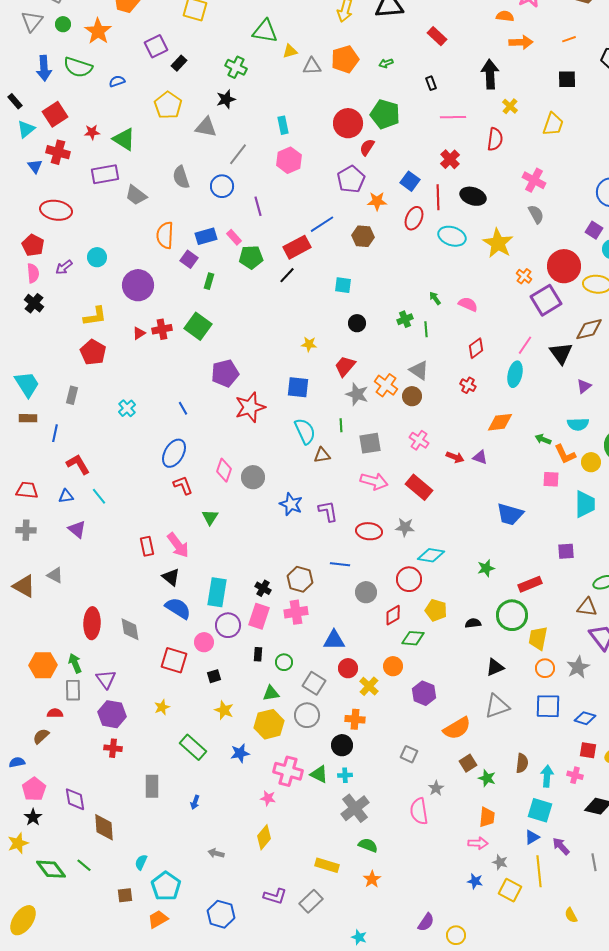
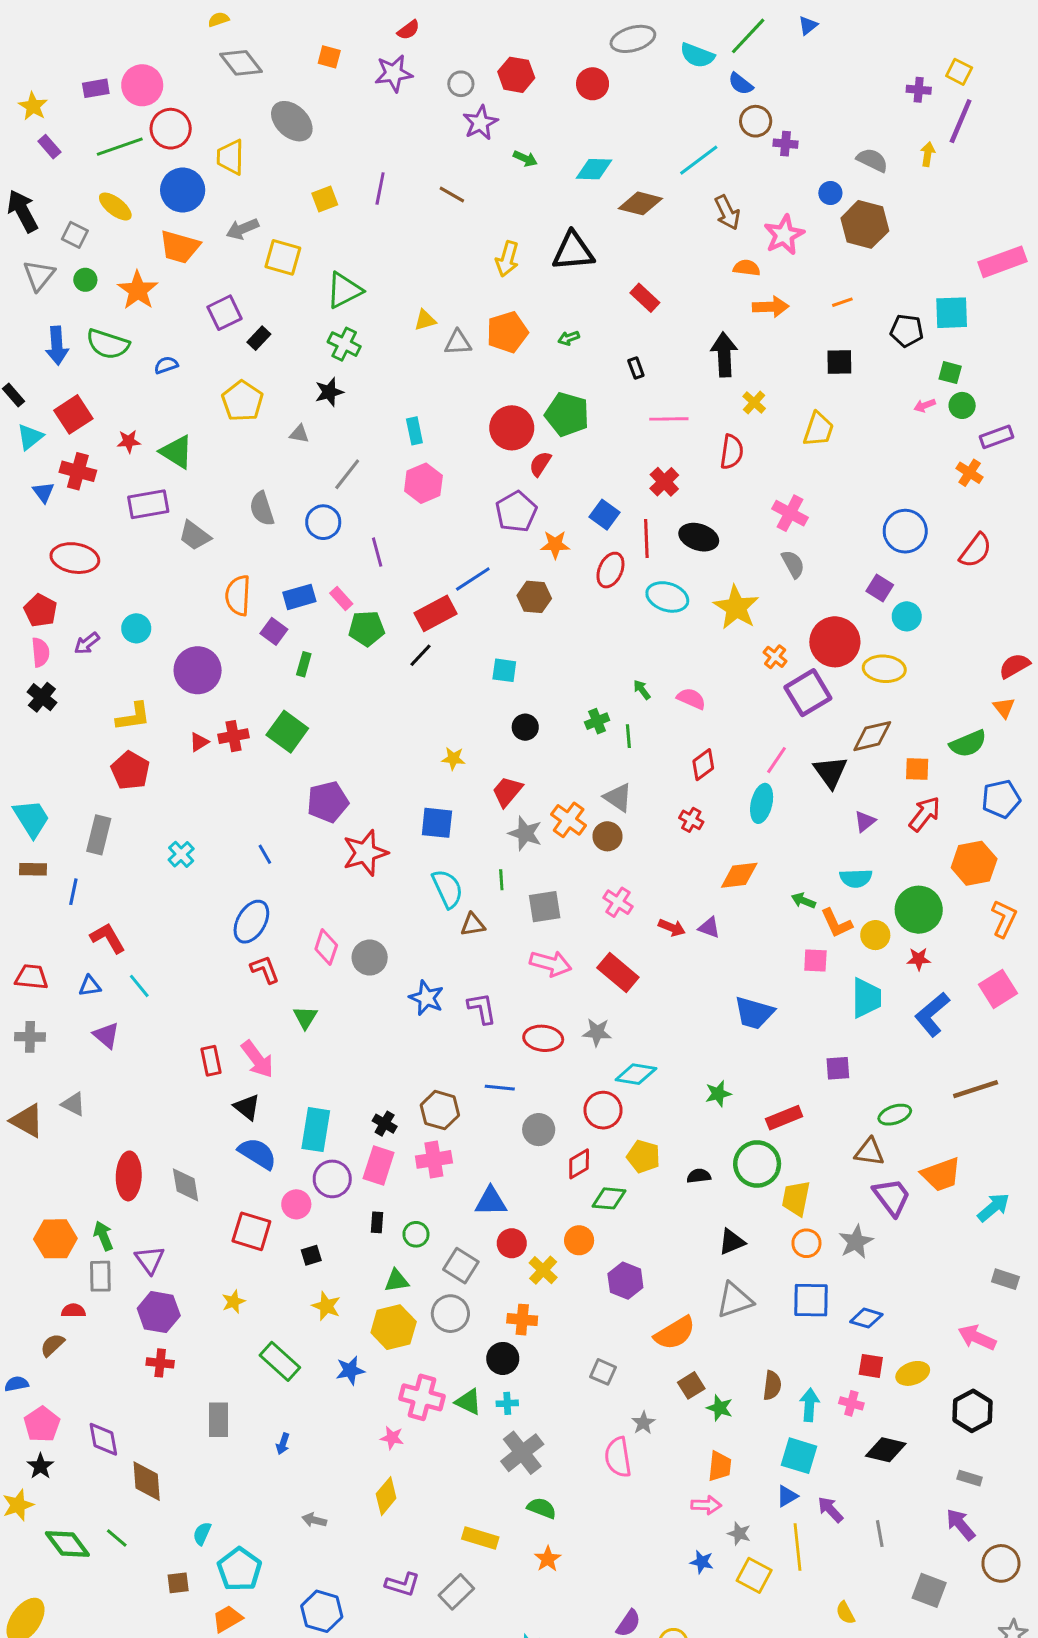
green triangle: (265, 31) -> (344, 290), moved, turned -36
gray triangle: (206, 127) -> (299, 434), size x0.6
gray rectangle: (72, 395) -> (99, 835), size x1.4

